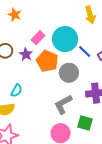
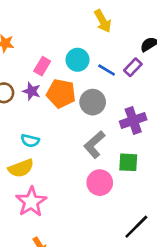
cyan circle: (65, 39) -> (78, 60), size x0.7
cyan semicircle: (16, 90) -> (30, 141), turned 88

